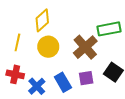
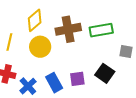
brown cross: (85, 47) -> (68, 29), moved, turned 30

